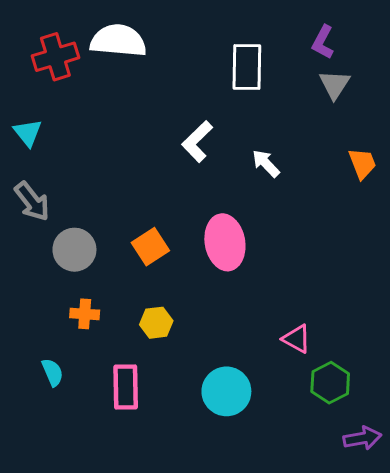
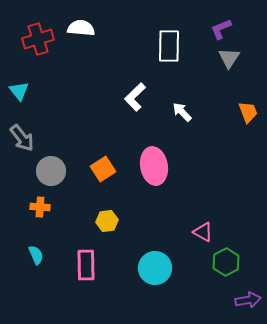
white semicircle: (118, 41) -> (81, 28), size x0.7
purple L-shape: (323, 42) -> (221, 29), turned 40
orange cross: (85, 314) -> (40, 207), moved

